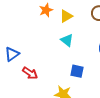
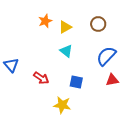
blue triangle: (12, 54) -> (11, 65), turned -35
red arrow: (30, 73) -> (41, 78), moved

